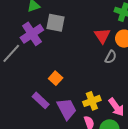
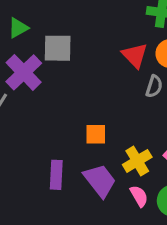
orange square: (56, 78) -> (96, 134), moved, turned -32
purple rectangle: (41, 100) -> (56, 175), turned 60

